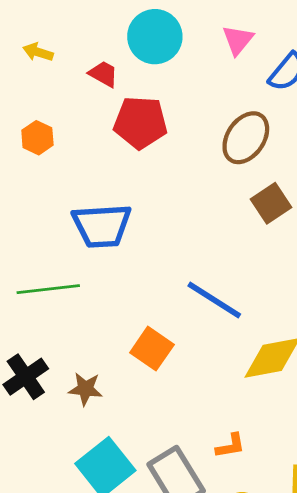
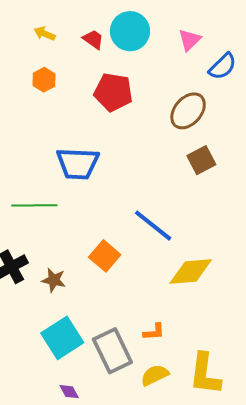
red trapezoid: (103, 74) -> (93, 39), moved
orange hexagon: (37, 138) -> (44, 80), moved

